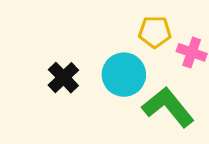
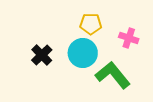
yellow pentagon: (155, 32) -> (91, 24), moved

